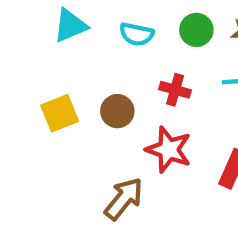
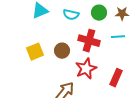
red cross: (175, 90) -> (89, 41), size x1.5
red star: (169, 150) -> (86, 69), turned 30

